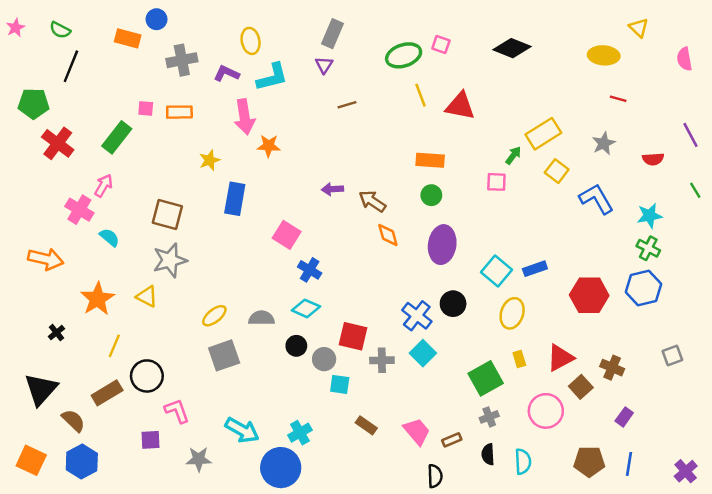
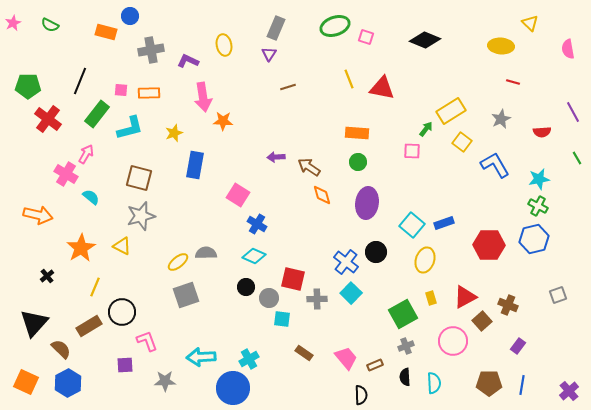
yellow ellipse: (251, 41) -> (224, 45), moved
green ellipse: (404, 55) -> (335, 26), moved
black line: (71, 66) -> (80, 81), moved
cyan L-shape: (272, 77) -> (130, 128), moved
gray semicircle: (261, 318) -> (206, 253), moved
cyan arrow: (242, 430) -> (201, 357), turned 148

